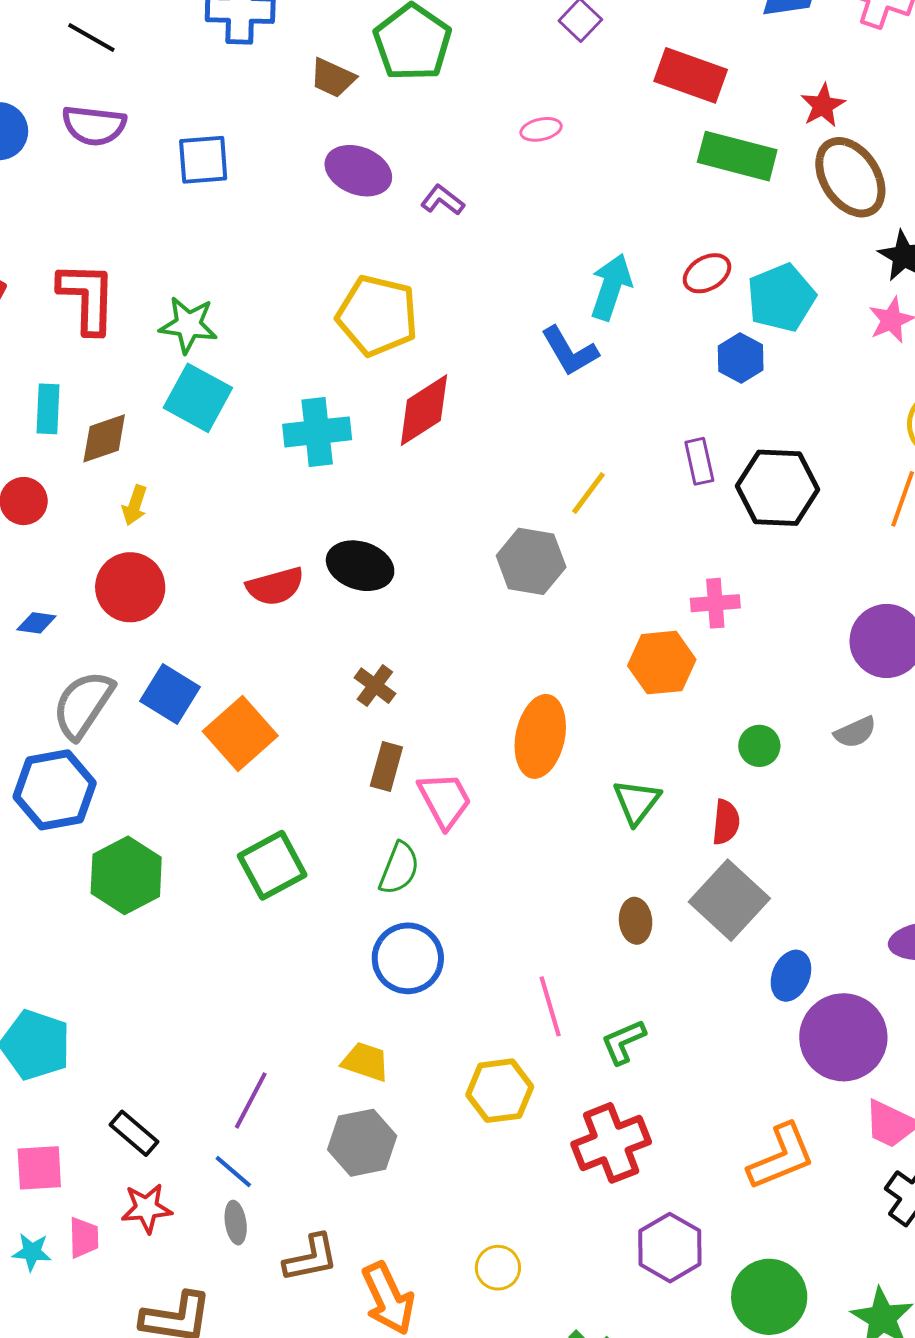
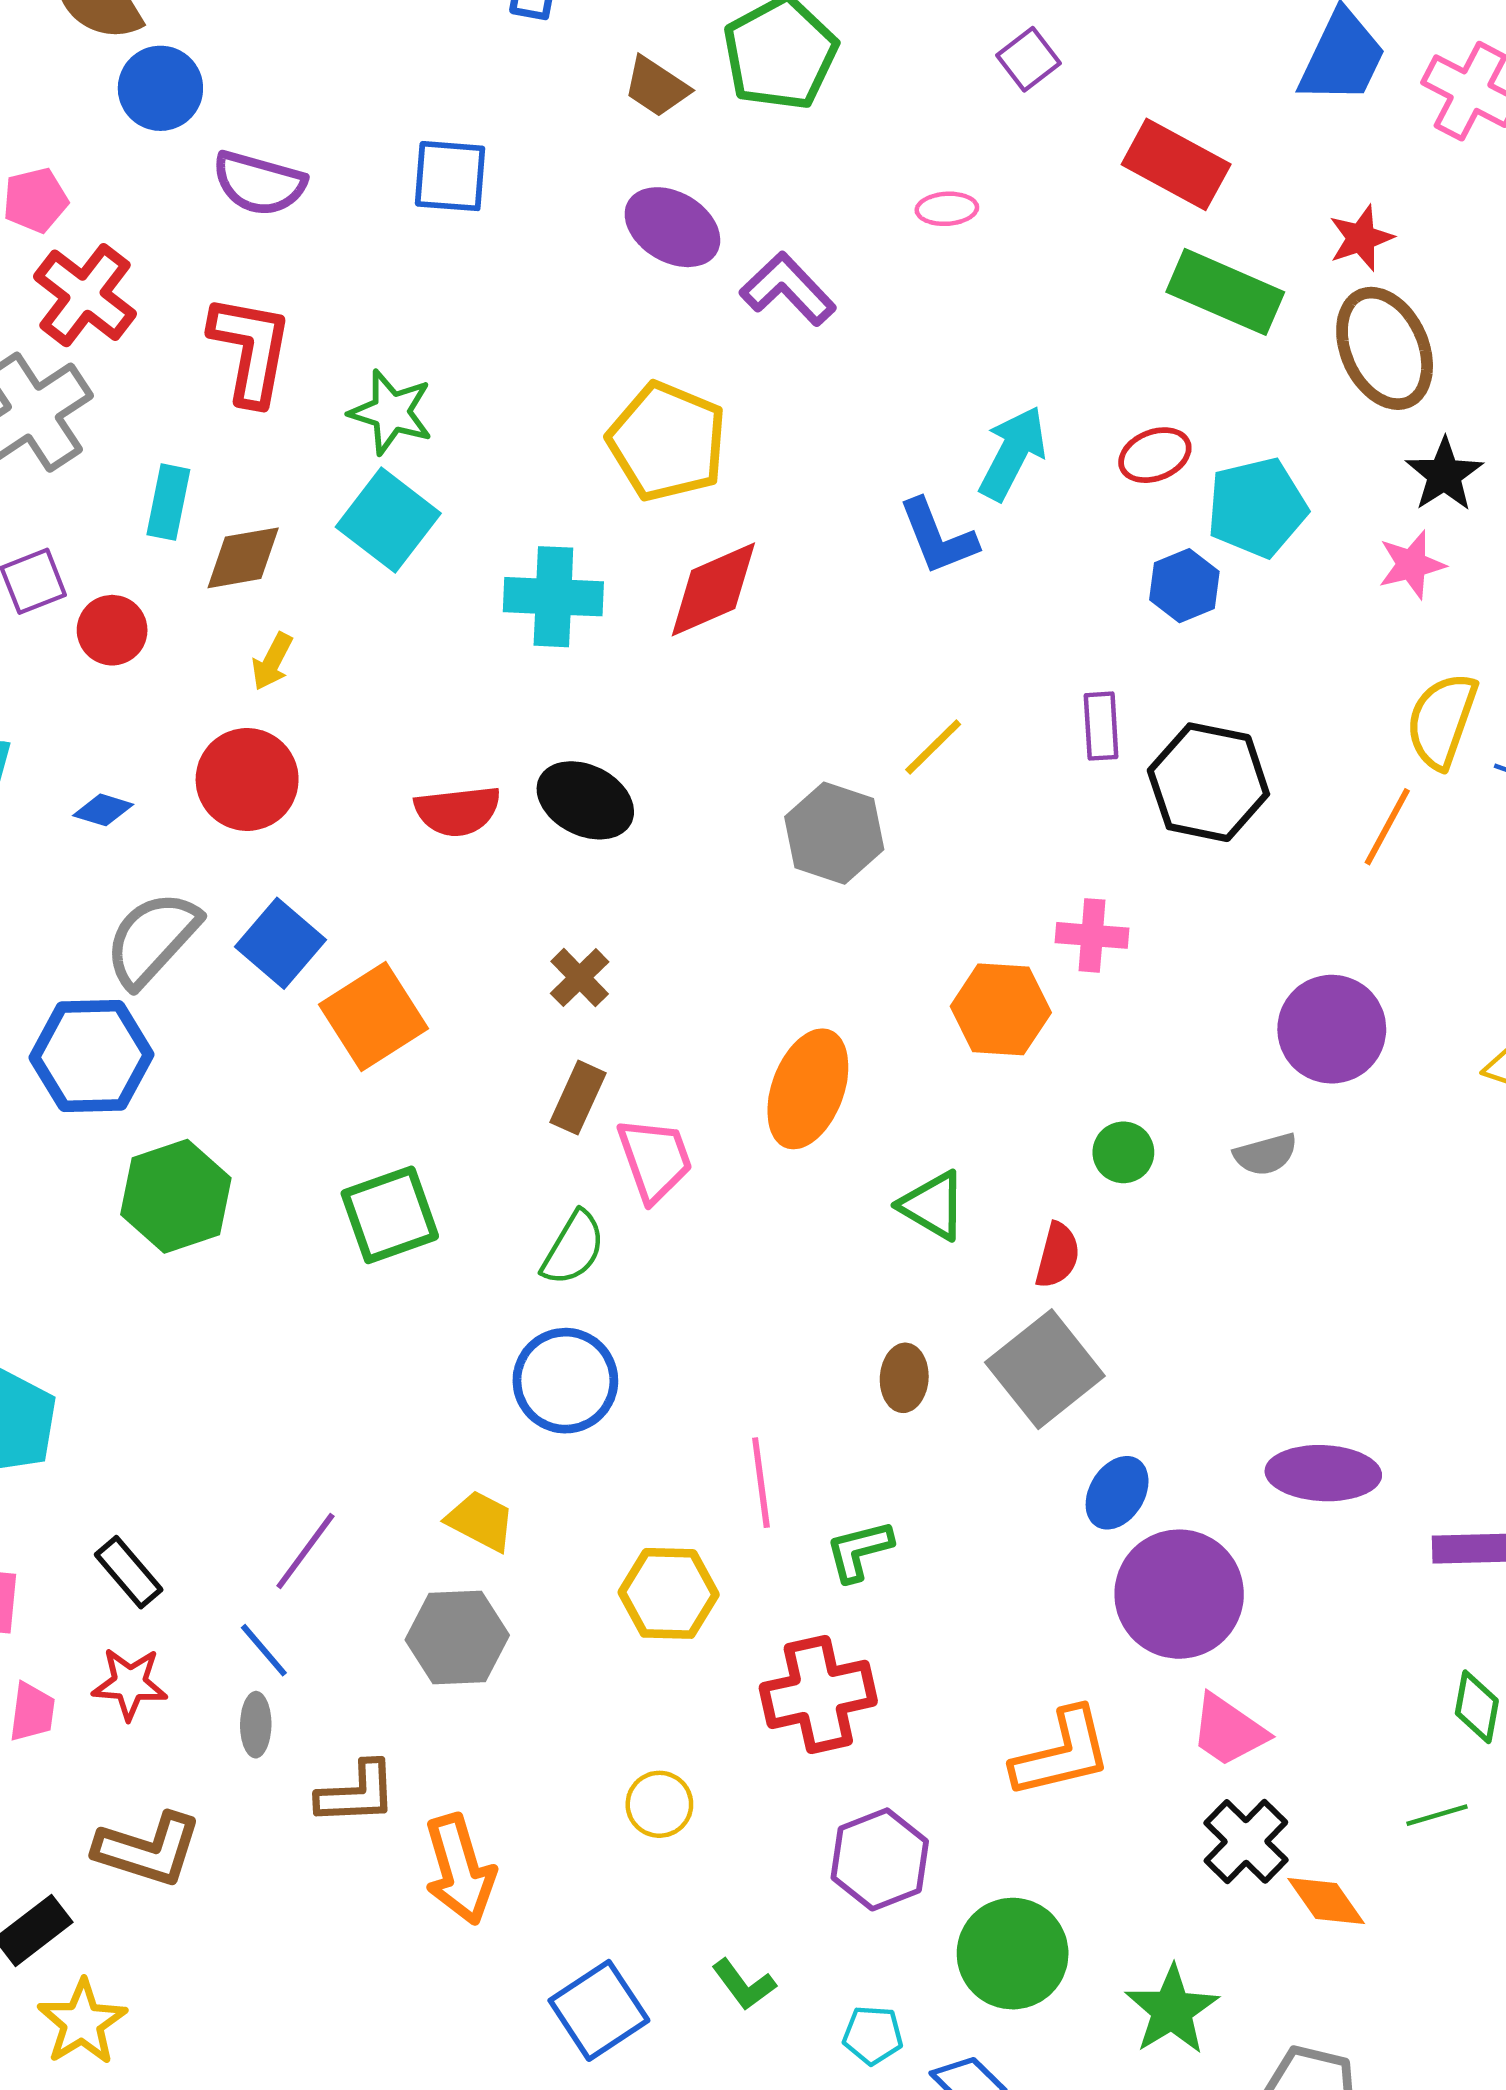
purple semicircle: (94, 126) -> (259, 183), moved
purple L-shape: (443, 200) -> (788, 289), size x1.5
green triangle: (637, 802) -> (933, 1206), turned -46
yellow circle: (498, 1268) -> (659, 1804), moved

